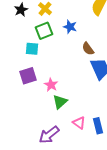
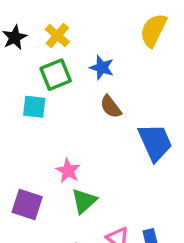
brown semicircle: (88, 49) -> (111, 107), moved
purple square: (28, 76) -> (27, 205), moved, turned 36

